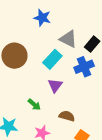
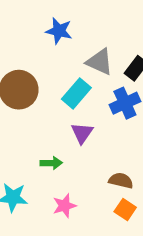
green arrow: (34, 105) -> (51, 163), turned -40
brown semicircle: (67, 116) -> (121, 181), moved

